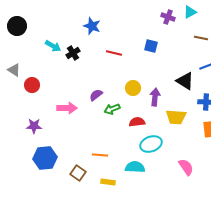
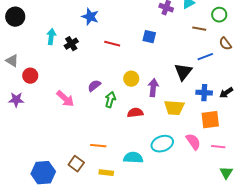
cyan arrow: (53, 46) -> (51, 37), turned -112
black triangle: (185, 81) -> (183, 72), turned 36
pink arrow: (67, 108) -> (65, 99), turned 42
green arrow: (112, 109) -> (110, 100), turned 126
purple star: (34, 126) -> (16, 100), moved
cyan ellipse: (151, 144) -> (162, 144), moved
blue hexagon: (45, 158) -> (43, 173), moved
pink semicircle: (186, 167) -> (193, 142), moved

